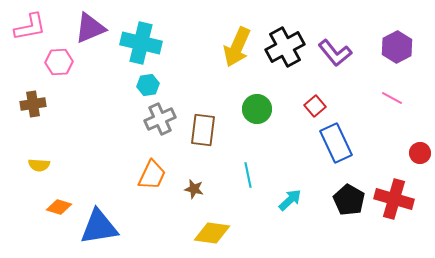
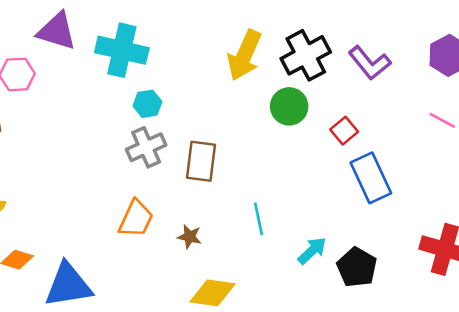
purple triangle: (90, 28) -> (57, 31), turned 40
cyan hexagon: (148, 85) -> (147, 104), moved
green circle: (257, 109) -> (289, 106), moved
black pentagon: (349, 200) -> (357, 267), moved

